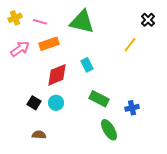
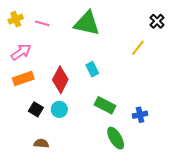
orange rectangle: (49, 44) -> (23, 79), moved
red diamond: (57, 75) -> (60, 80), turned -40

